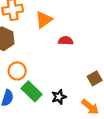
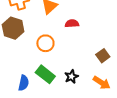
orange circle: (17, 71) -> (45, 43), moved

